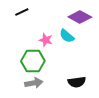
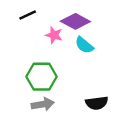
purple diamond: (80, 17) -> (75, 21), moved
pink star: (46, 40) -> (54, 35), moved

